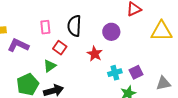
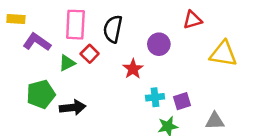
pink rectangle: (45, 27) -> (75, 25), size x1.6
green triangle: (50, 66) -> (67, 63), moved

